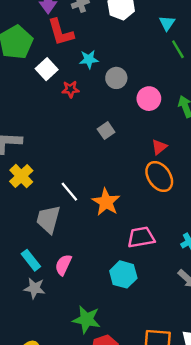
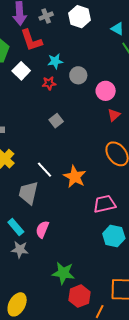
cyan triangle: (167, 23) -> (117, 29), turned -32
red star: (70, 89) -> (49, 83), moved
gray square: (106, 131) -> (56, 121), moved
red triangle: (159, 147) -> (114, 115), moved
cyan hexagon: (123, 274) -> (114, 236), moved

